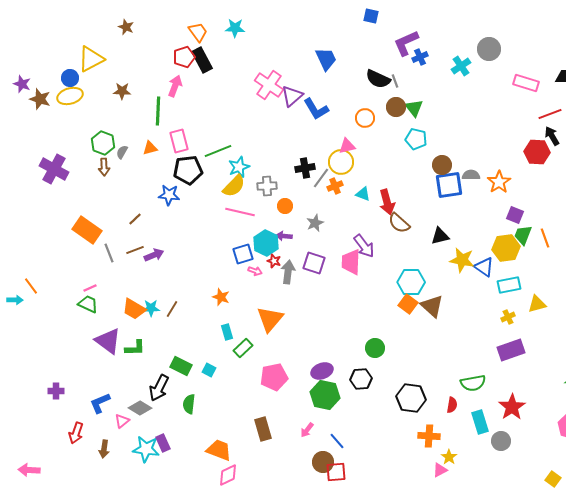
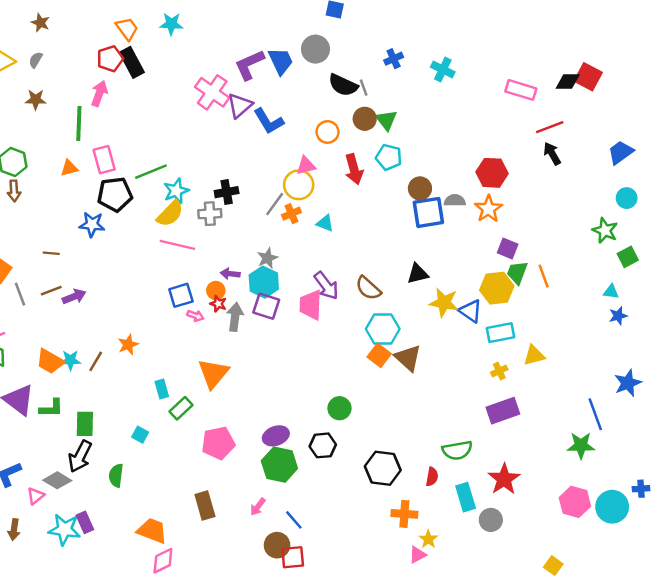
purple L-shape: (406, 43) -> (249, 65), moved
gray circle: (489, 49) -> (315, 49), moved
cyan cross: (461, 66) -> (443, 70), turned -30
gray semicircle: (122, 152) -> (36, 60), moved
red hexagon: (537, 152) -> (492, 173), moved
black cross: (305, 168) -> (227, 192), moved
red arrow: (387, 202) -> (354, 169), moved
orange circle: (285, 206) -> (216, 291), moved
brown line: (135, 219) -> (51, 253), turned 48
brown semicircle: (399, 223) -> (368, 288), moved
cyan hexagon: (266, 243) -> (264, 282), moved
orange star: (221, 297) -> (128, 345), moved, turned 30
green rectangle: (181, 366) -> (85, 424), moved, turned 65

